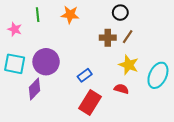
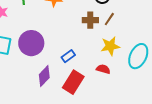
yellow star: (129, 65) -> (110, 46), turned -30
purple diamond: (35, 89) -> (44, 76), moved

